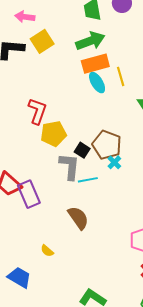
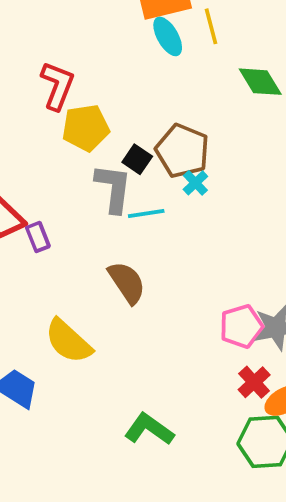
purple rectangle: (29, 194) -> (38, 237), size x0.6
yellow semicircle: (47, 251) -> (68, 341), size x2.0

